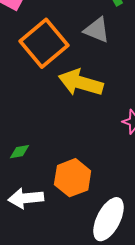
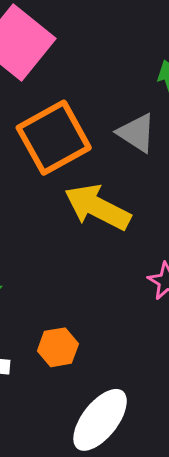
orange hexagon: (73, 178) -> (58, 347), size x0.7

